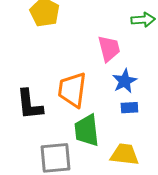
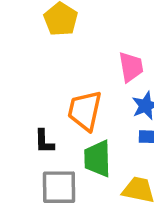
black L-shape: (30, 104) -> (44, 141), moved, size x0.7

